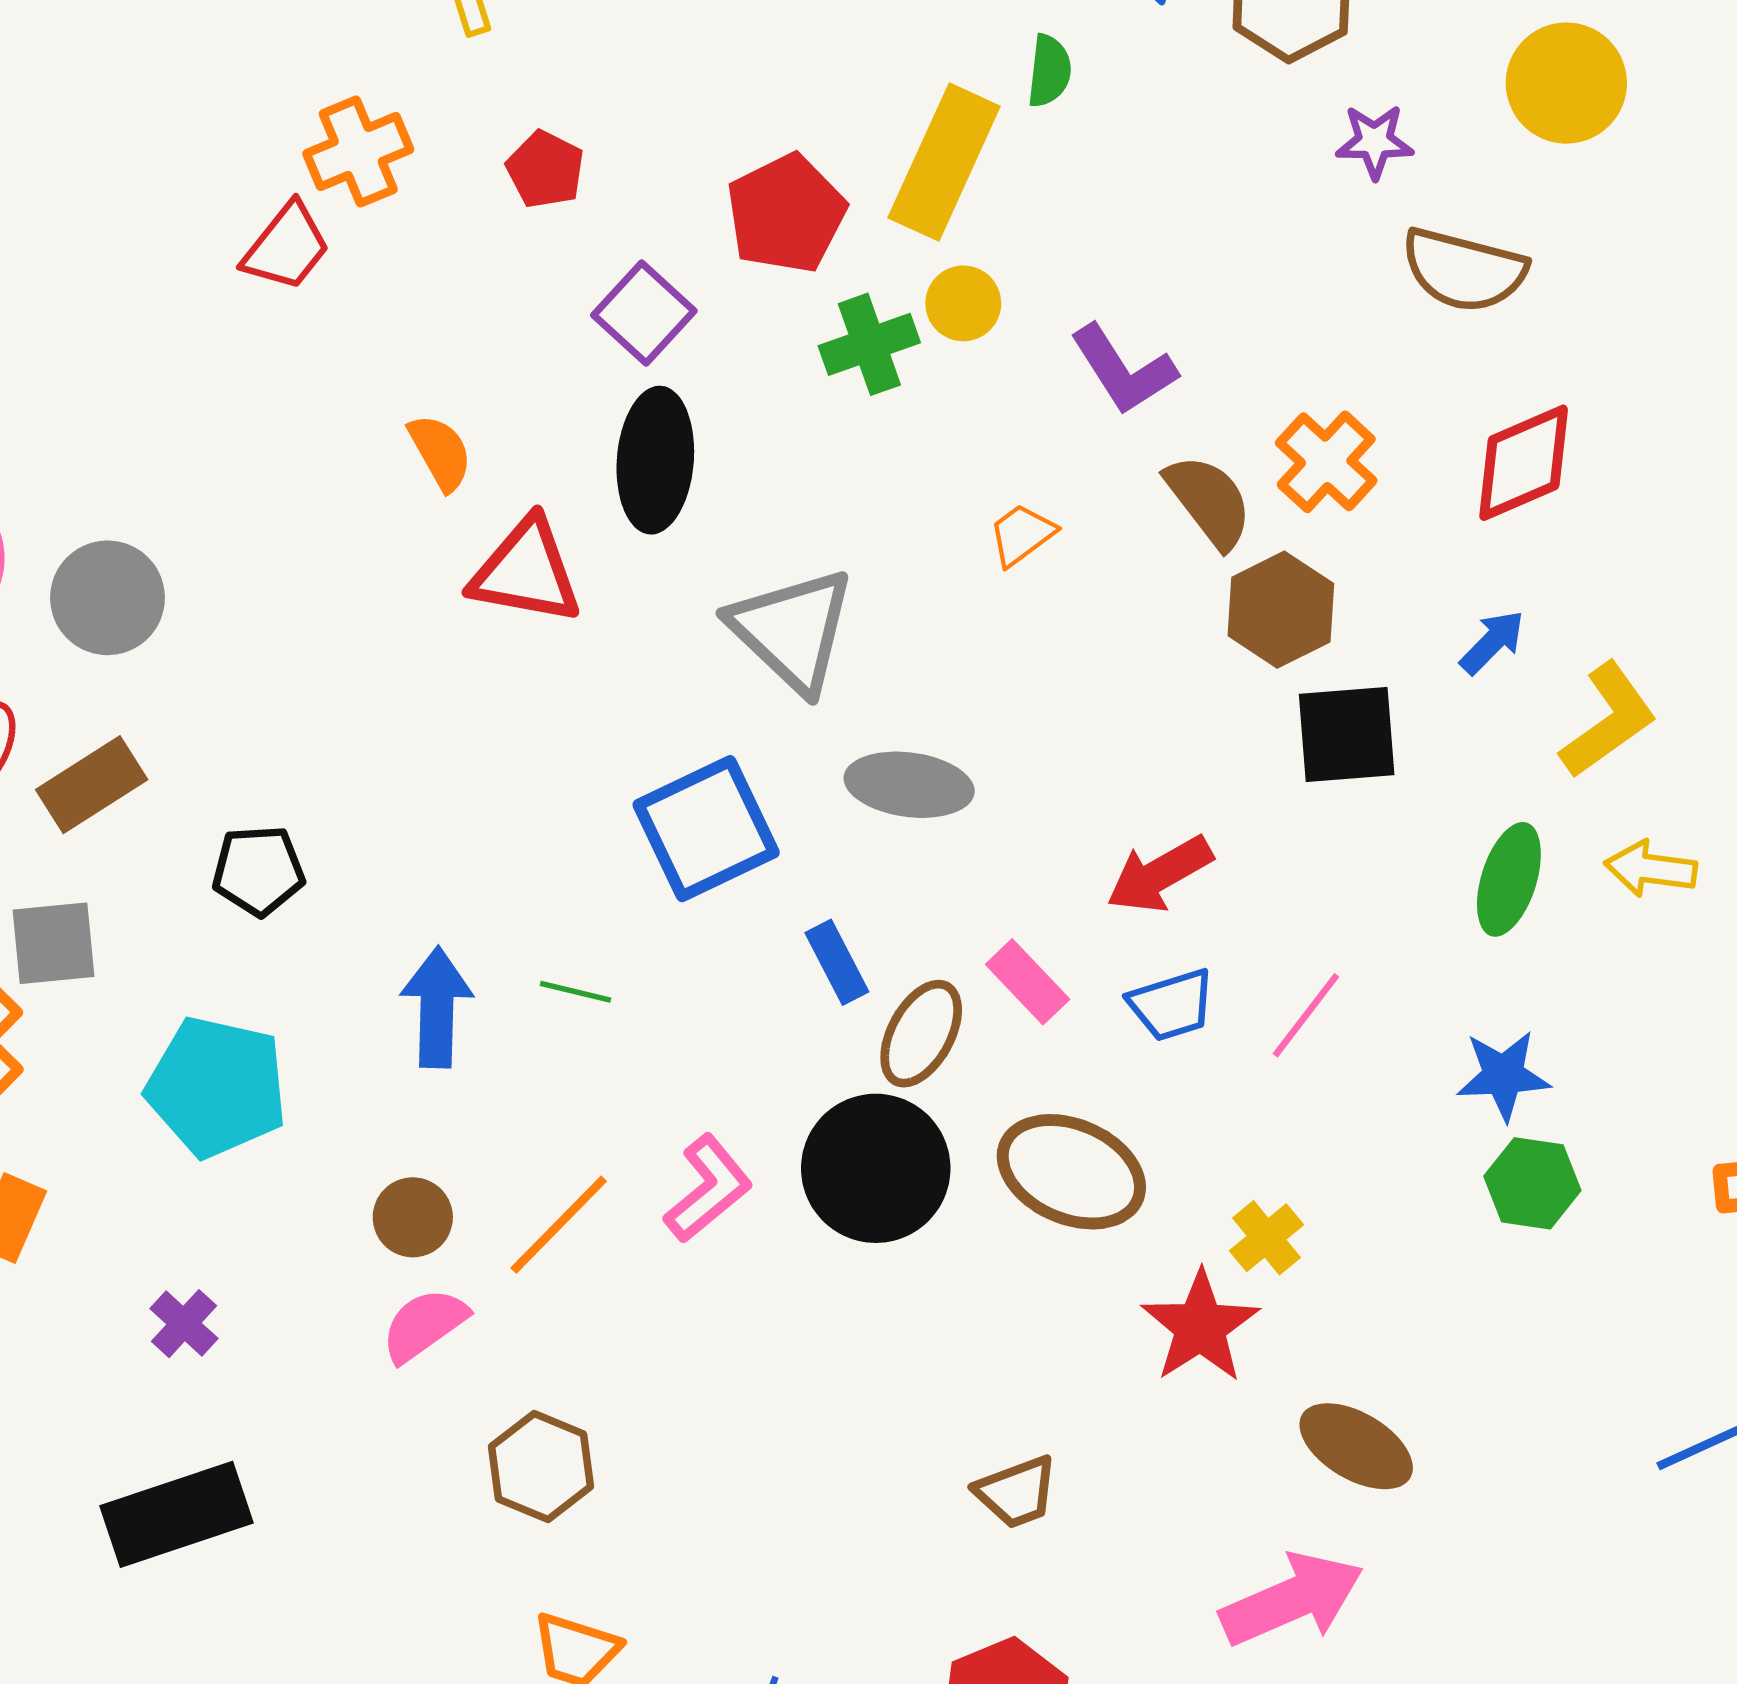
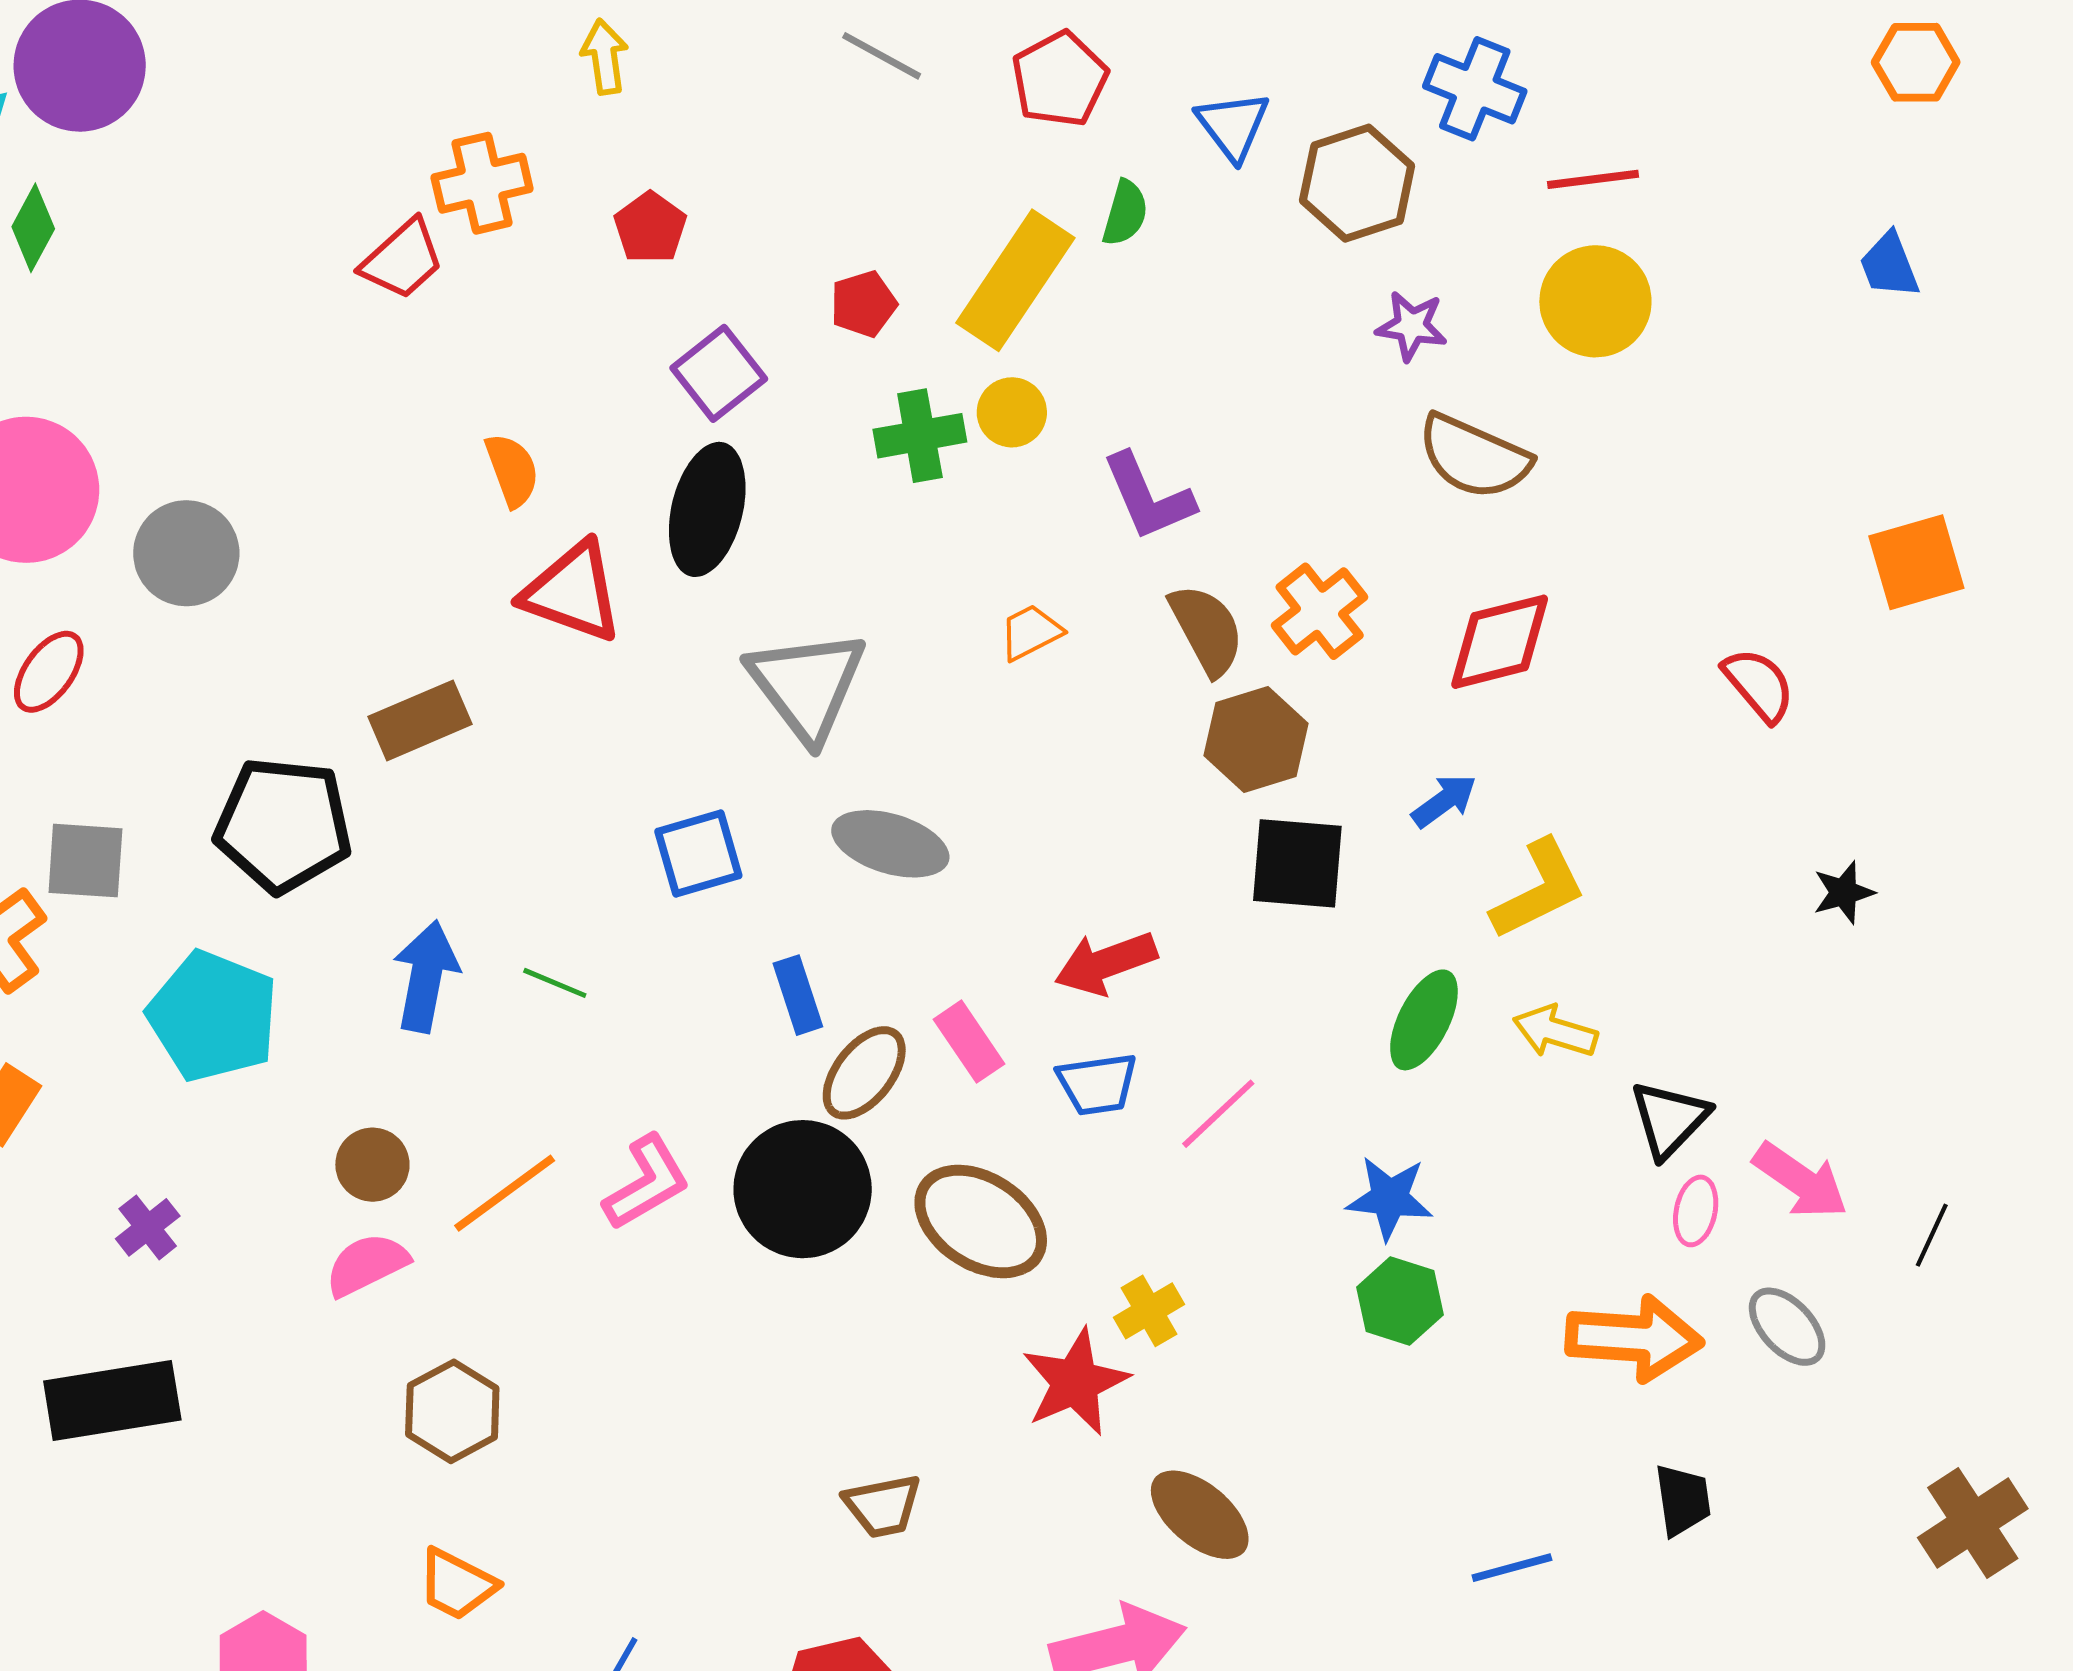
red pentagon: (786, 214) -> (863, 304), size x0.6
brown rectangle: (92, 785) -> (420, 720), moved
blue square: (706, 829) -> (698, 853), size x0.7
black pentagon: (258, 871) -> (283, 825), size x1.6

